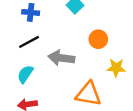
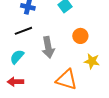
gray arrow: (61, 58) -> (48, 47), turned -115

